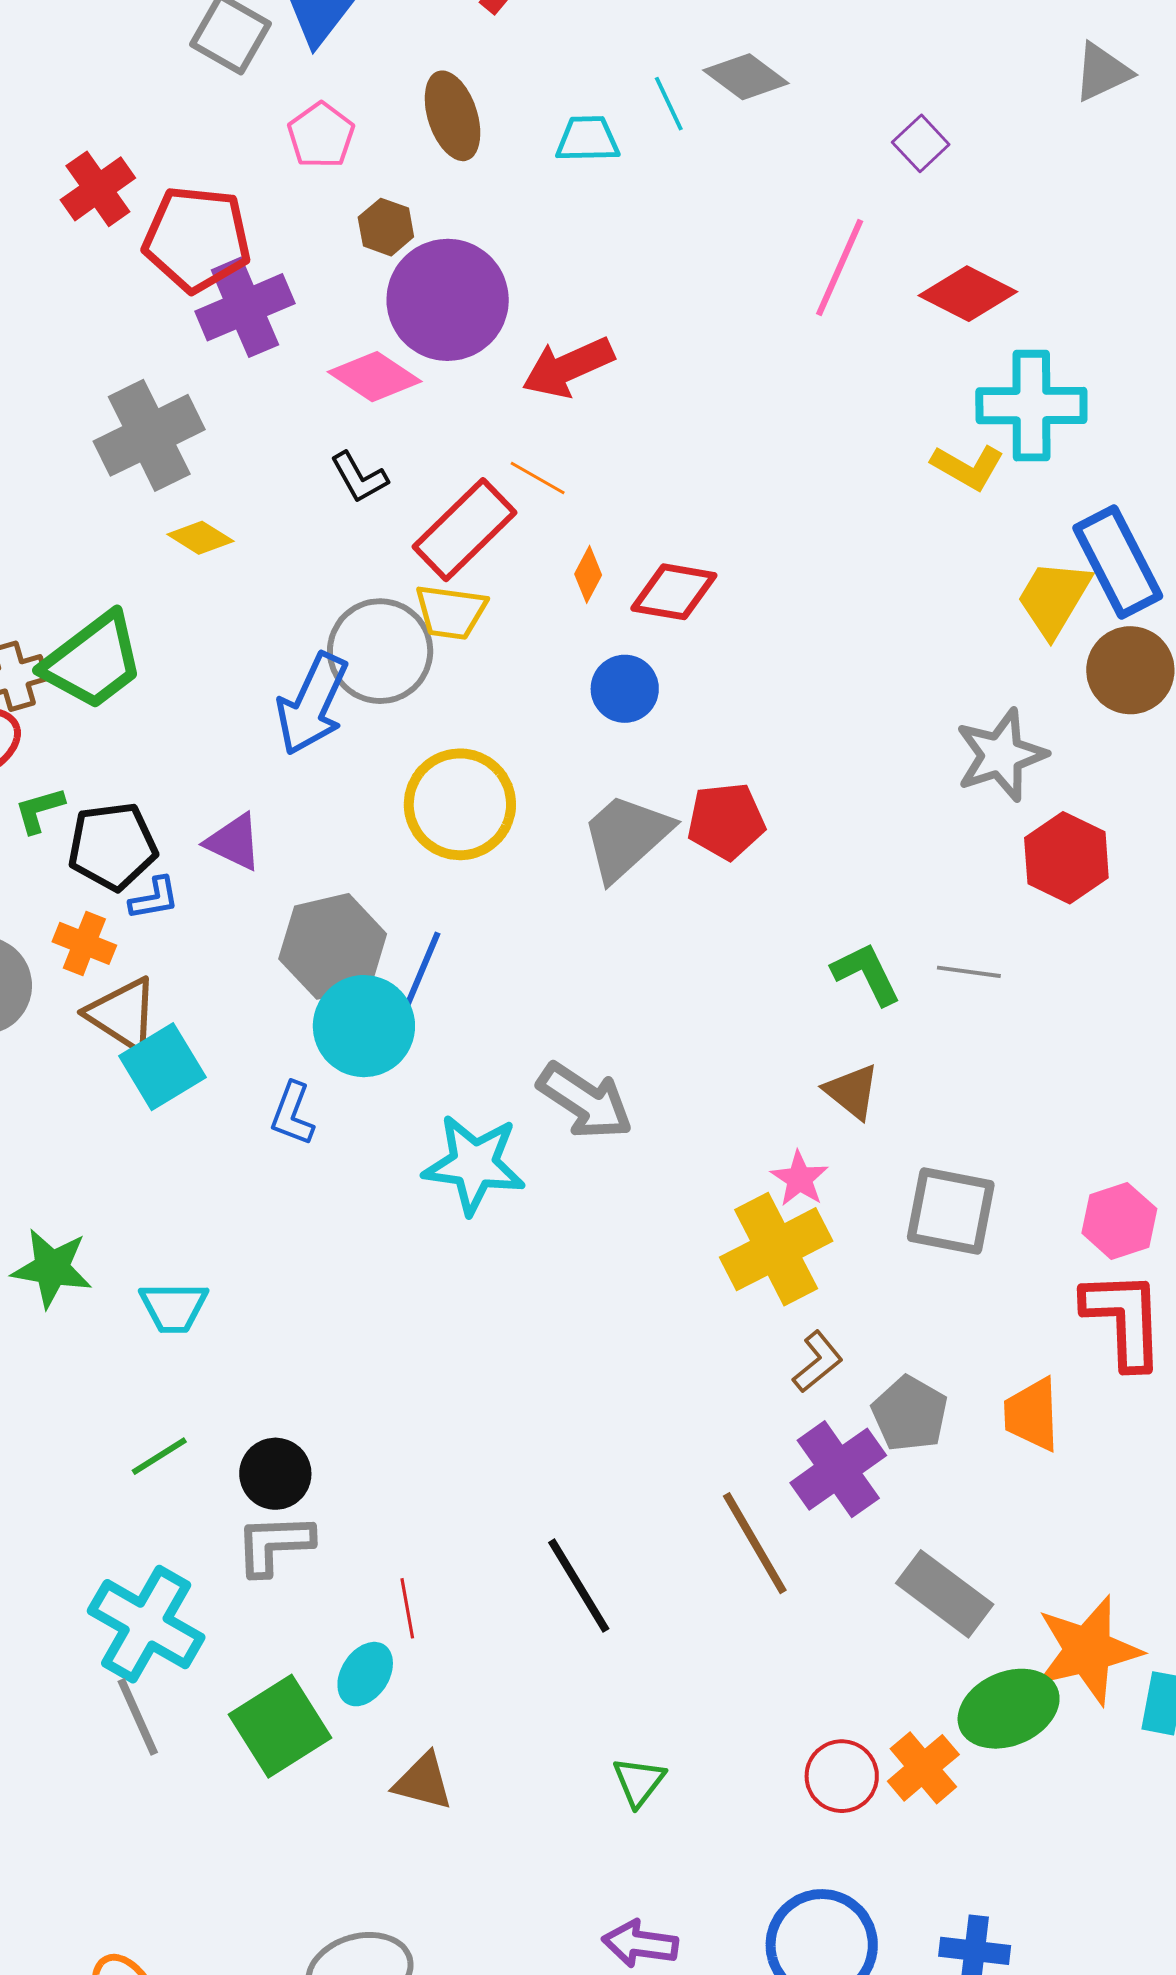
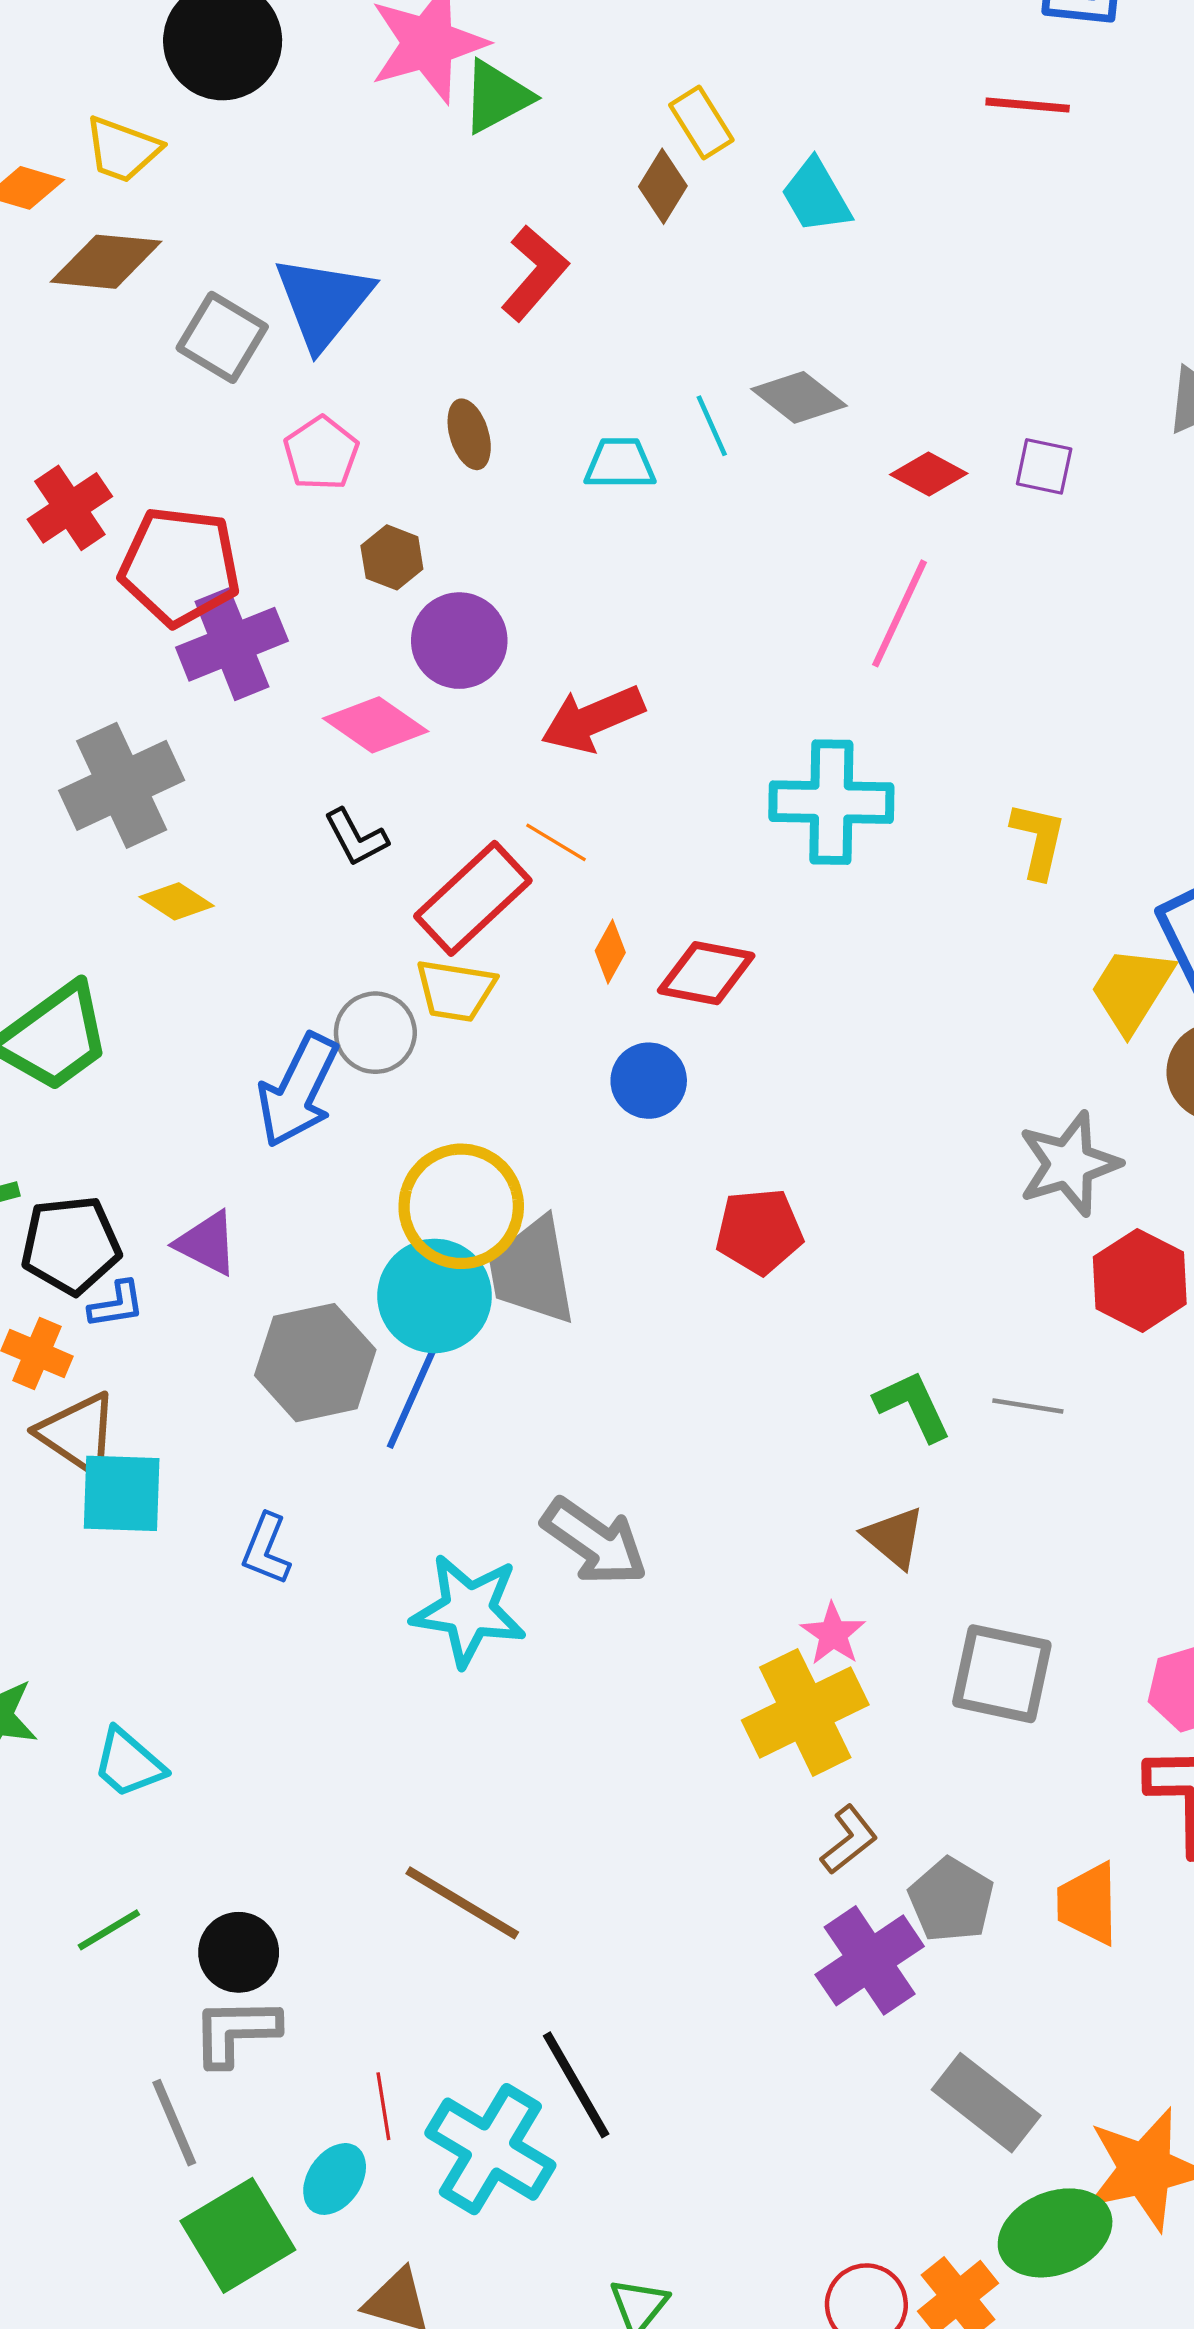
brown ellipse: (453, 116) -> (469, 434), size x0.7
purple square: (921, 143) -> (1044, 466), moved, turned -36
red diamond: (968, 294) -> (929, 474), moved, size x0.7
purple circle: (448, 300) -> (459, 641), size x0.7
cyan cross: (1031, 406) -> (831, 802), moved
yellow L-shape: (968, 467) -> (1038, 840), turned -108
gray circle: (380, 651) -> (375, 1033), size x0.7
gray trapezoid: (626, 837) -> (532, 1271), moved, turned -59
cyan circle: (364, 1026) -> (435, 1296), moved
cyan square: (162, 1067) -> (122, 1493), turned 32
cyan trapezoid: (174, 1307) -> (129, 1763), turned 40
brown line: (755, 1543) -> (462, 1903), moved, turned -30
cyan cross: (146, 1624) -> (490, 2149), moved
gray line: (138, 1717) -> (174, 2123), moved

